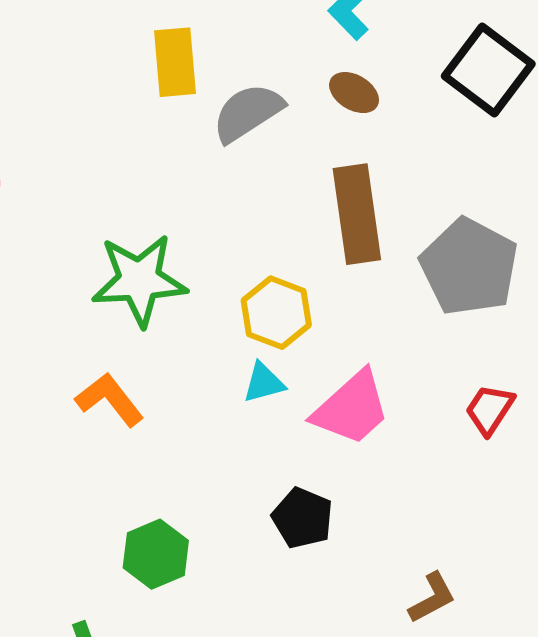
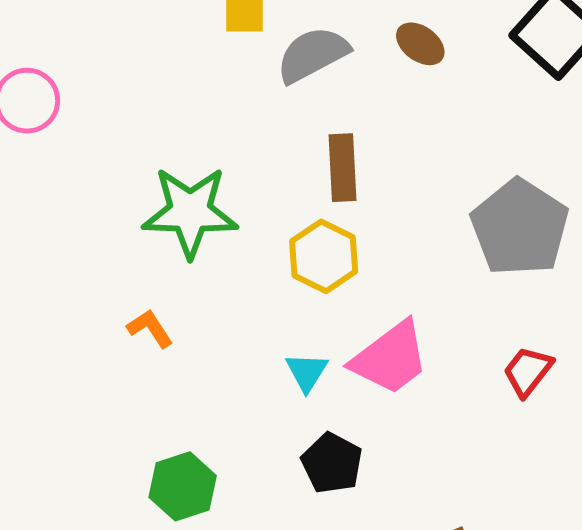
brown rectangle: (357, 214) -> (343, 168), moved, size x0.7
cyan triangle: (264, 383) -> (307, 372), moved, turned -48
orange L-shape: (110, 400) -> (150, 328), size x0.7

